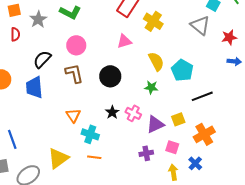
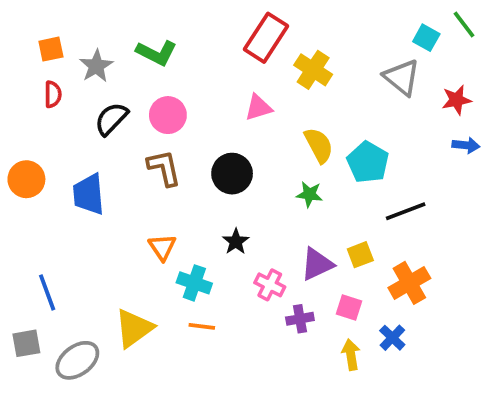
black semicircle: (42, 59) -> (111, 119), moved
pink cross: (133, 113) -> (270, 285), moved

